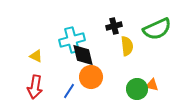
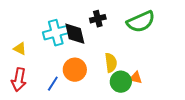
yellow semicircle: (127, 46) -> (111, 63), moved
black diamond: (83, 55) -> (75, 34), moved

